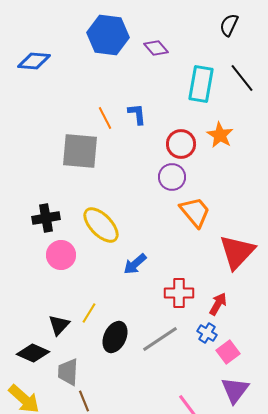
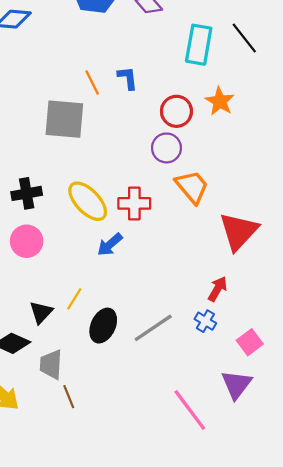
pink circle: (61, 255) -> (27, 241), moved
blue arrow: (135, 264) -> (110, 245), moved
red cross: (179, 293) -> (134, 203), moved
pink square: (228, 352) -> (250, 342), moved

